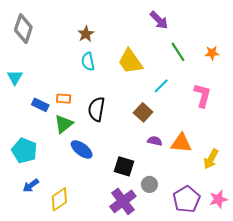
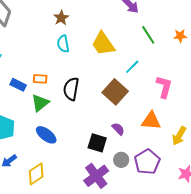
pink L-shape: (202, 95) -> (164, 87), moved
brown square: (143, 112) -> (115, 92), size x1.4
purple semicircle: (155, 141) -> (118, 129), moved, turned 32
blue ellipse: (82, 149) -> (46, 135), moved
purple pentagon: (187, 199) -> (147, 162), moved

